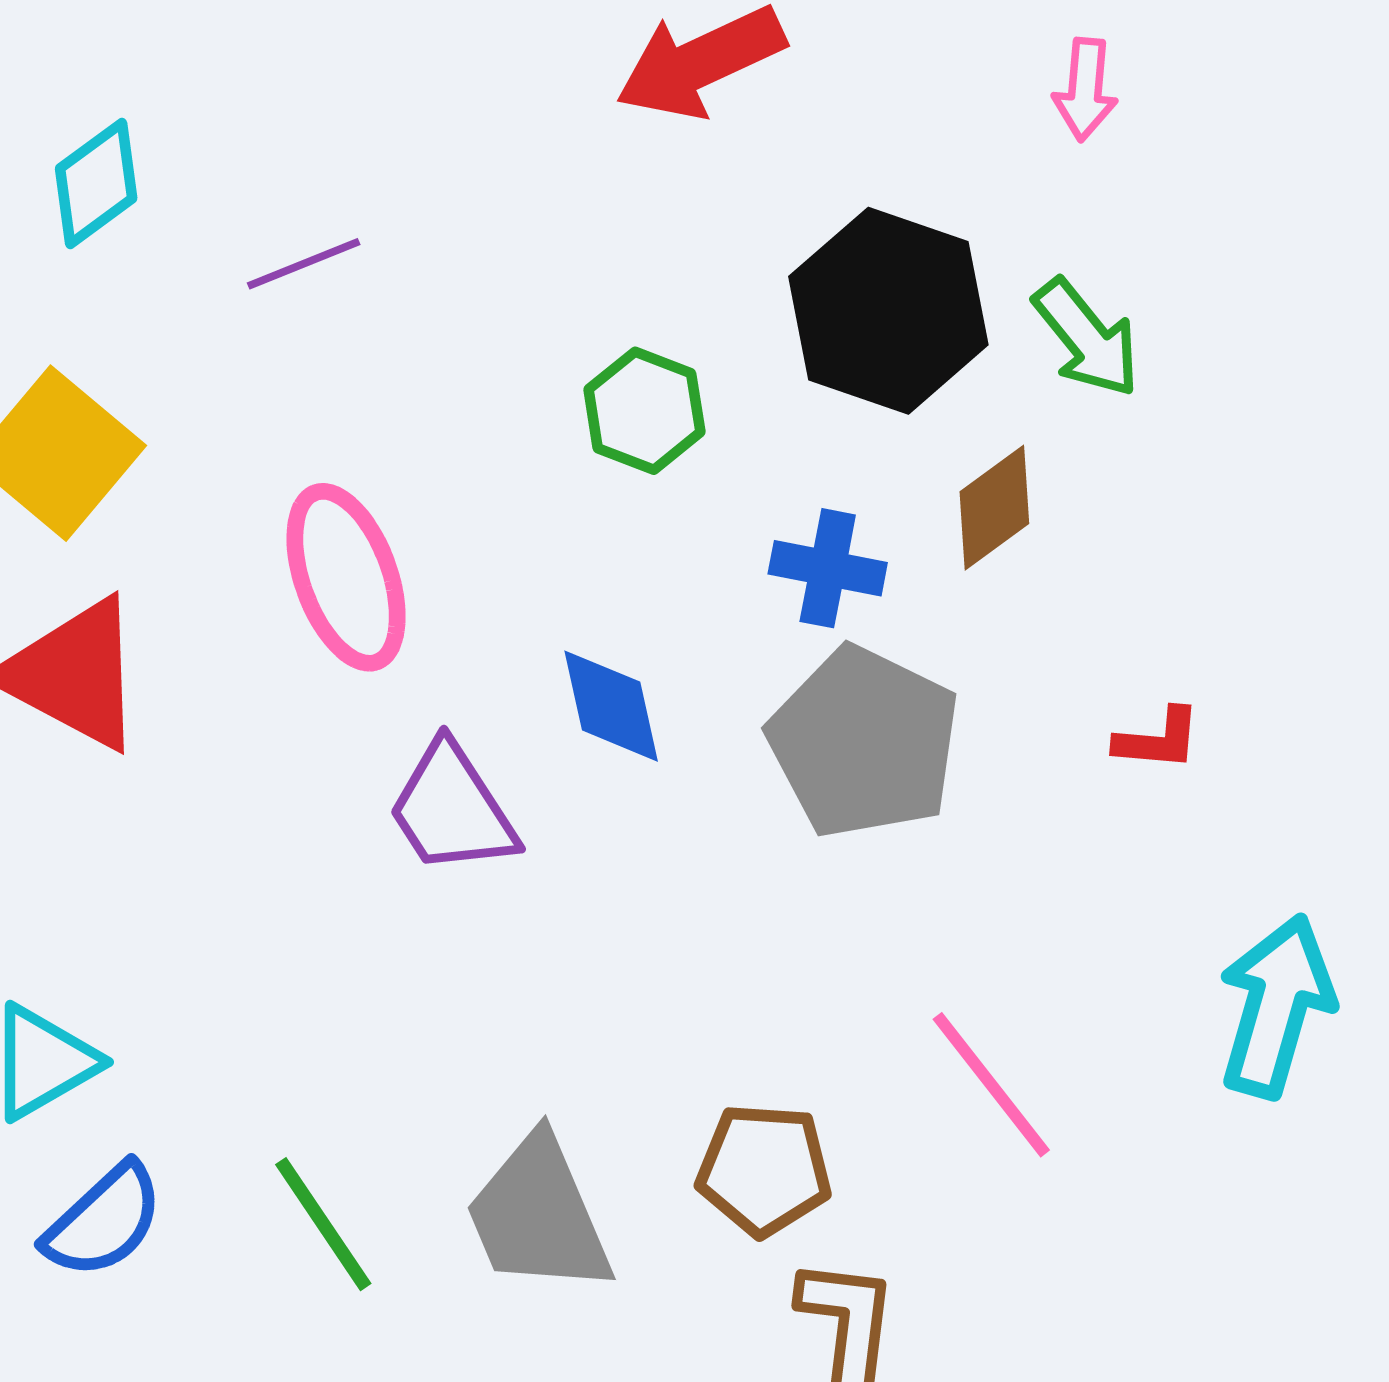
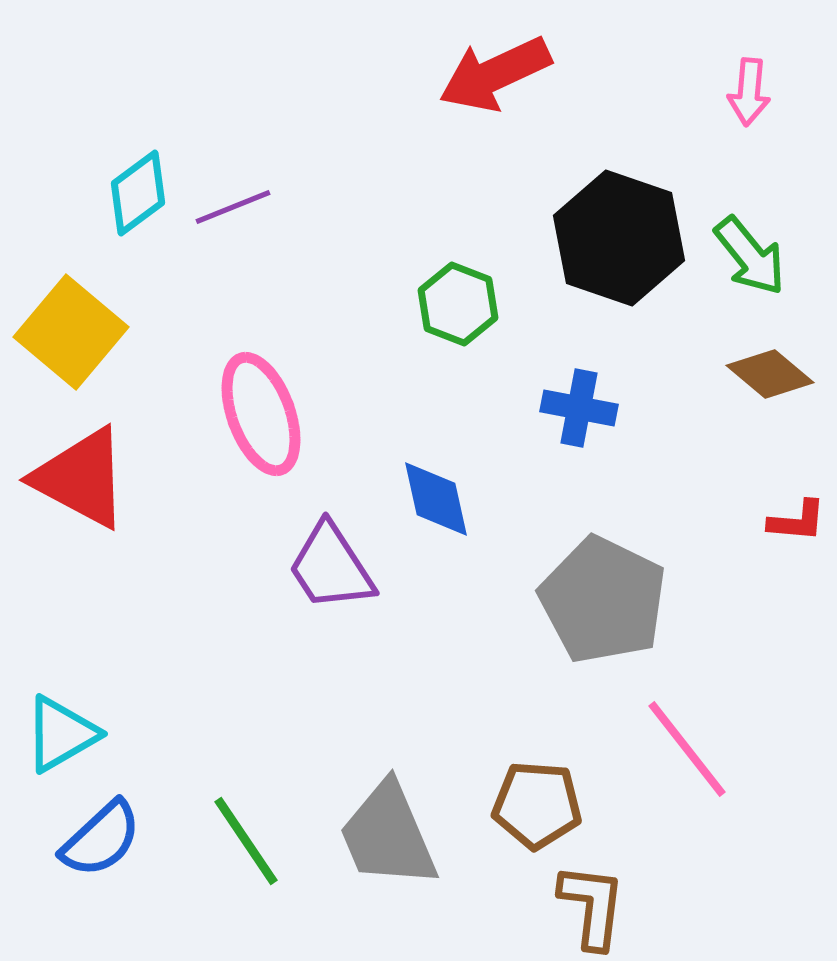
cyan diamond: (96, 183) -> (138, 193), moved
brown diamond: (994, 508) -> (770, 374), moved, turned 76
gray pentagon: (864, 742) -> (603, 600), moved

